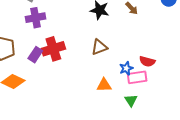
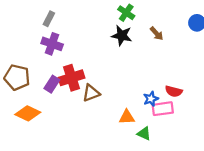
purple cross: (36, 18) -> (52, 44), turned 30
brown triangle: (99, 47) -> (91, 93), moved
green triangle: (131, 100) -> (144, 134), moved, turned -32

